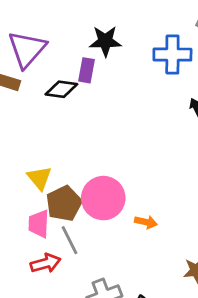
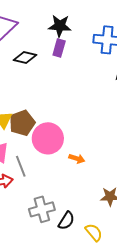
purple rectangle: (86, 70) -> (59, 48), moved
brown pentagon: (64, 203) -> (22, 123), moved

